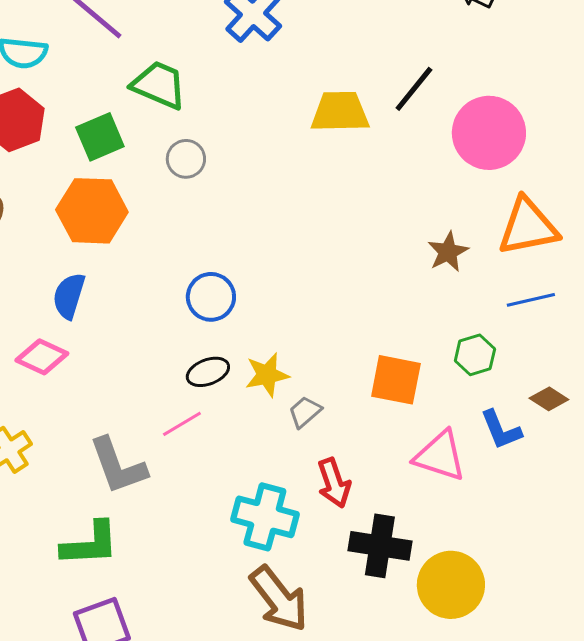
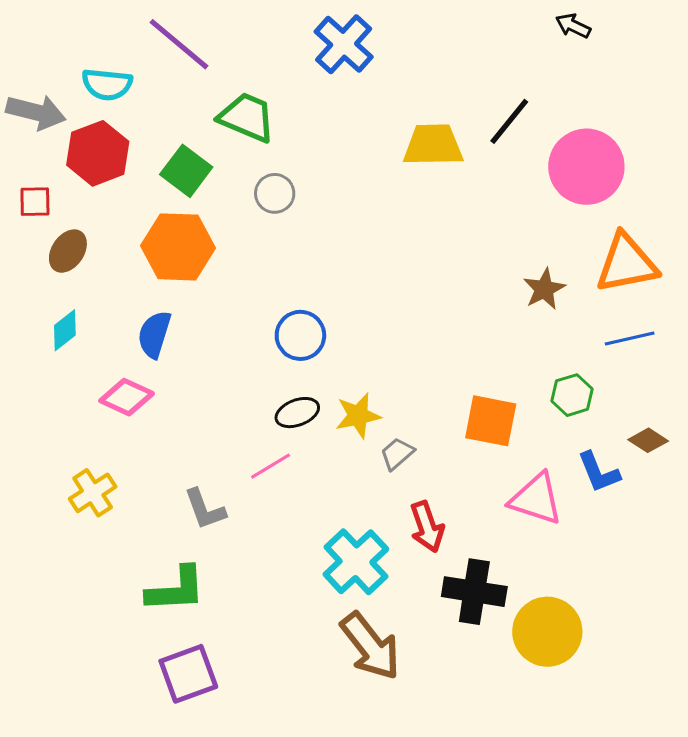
green square: (100, 137) -> (186, 171), turned -30
gray L-shape: (118, 466) -> (205, 509), size x0.7
cyan cross: (265, 517) -> (356, 562), turned 32

